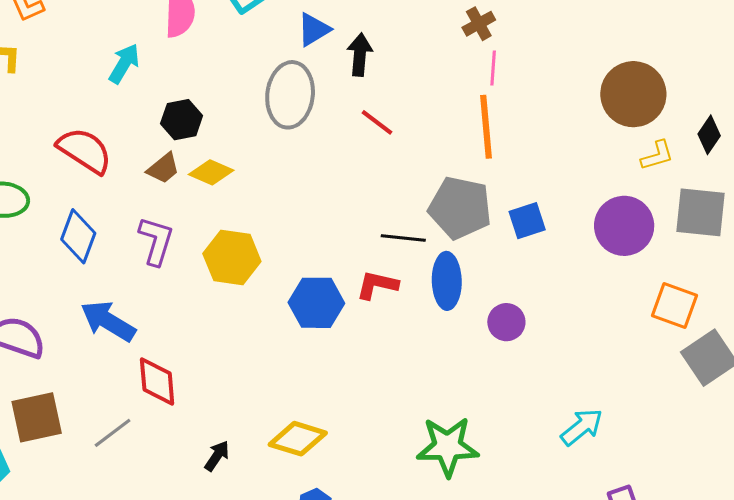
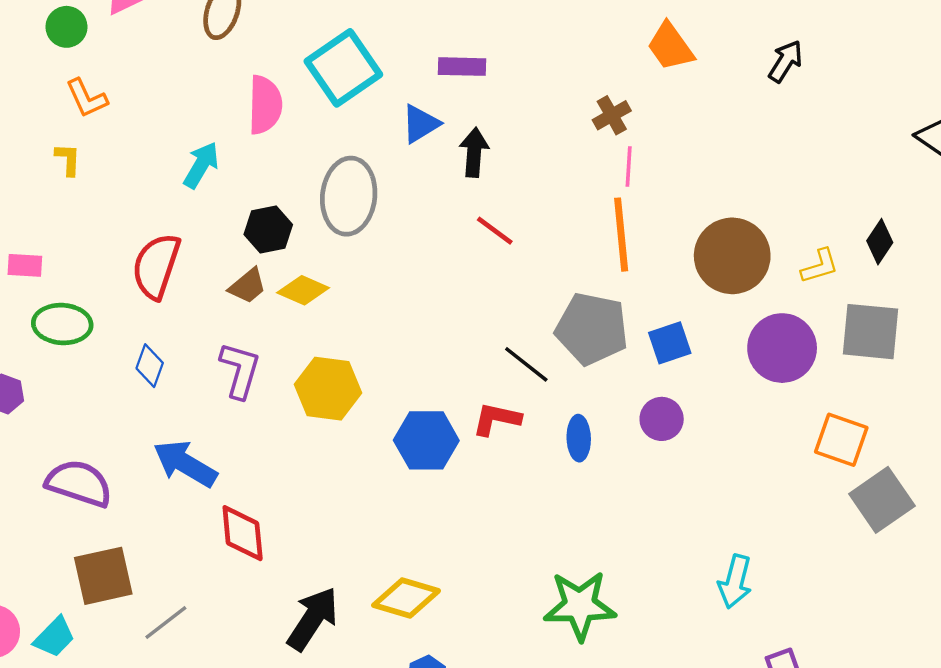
brown circle: (633, 94) -> (732, 256), moved
gray ellipse: (290, 95) -> (349, 196), moved
red semicircle: (85, 150) -> (156, 266), turned -104
blue diamond: (78, 236) -> (150, 366), size x0.7
black line: (403, 238) -> (526, 364), turned 33
blue ellipse: (447, 281) -> (579, 438), moved, size x0.7
purple circle: (506, 322) -> (662, 419), moved
cyan arrow: (582, 427) -> (735, 581), turned 144
gray line: (113, 433) -> (166, 623), moved
black arrow: (217, 456) -> (313, 619), size x1.8

